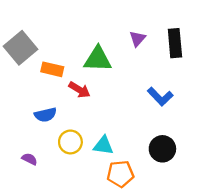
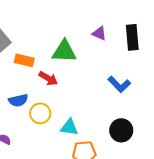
purple triangle: (137, 39) -> (99, 33), turned -49
yellow circle: (70, 142) -> (40, 113), moved

